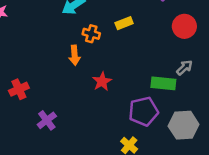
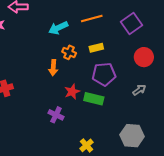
green rectangle: (163, 83) -> (94, 99), moved
purple pentagon: (143, 111) -> (104, 74), moved
purple cross: (47, 120) -> (56, 115), moved, turned -35

